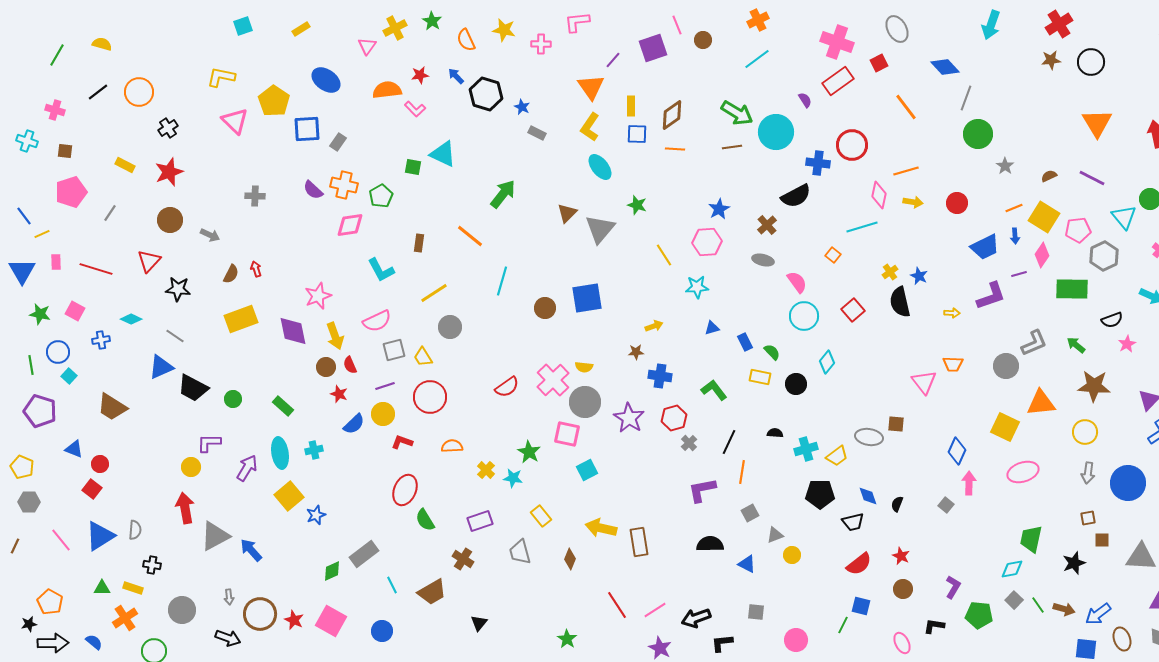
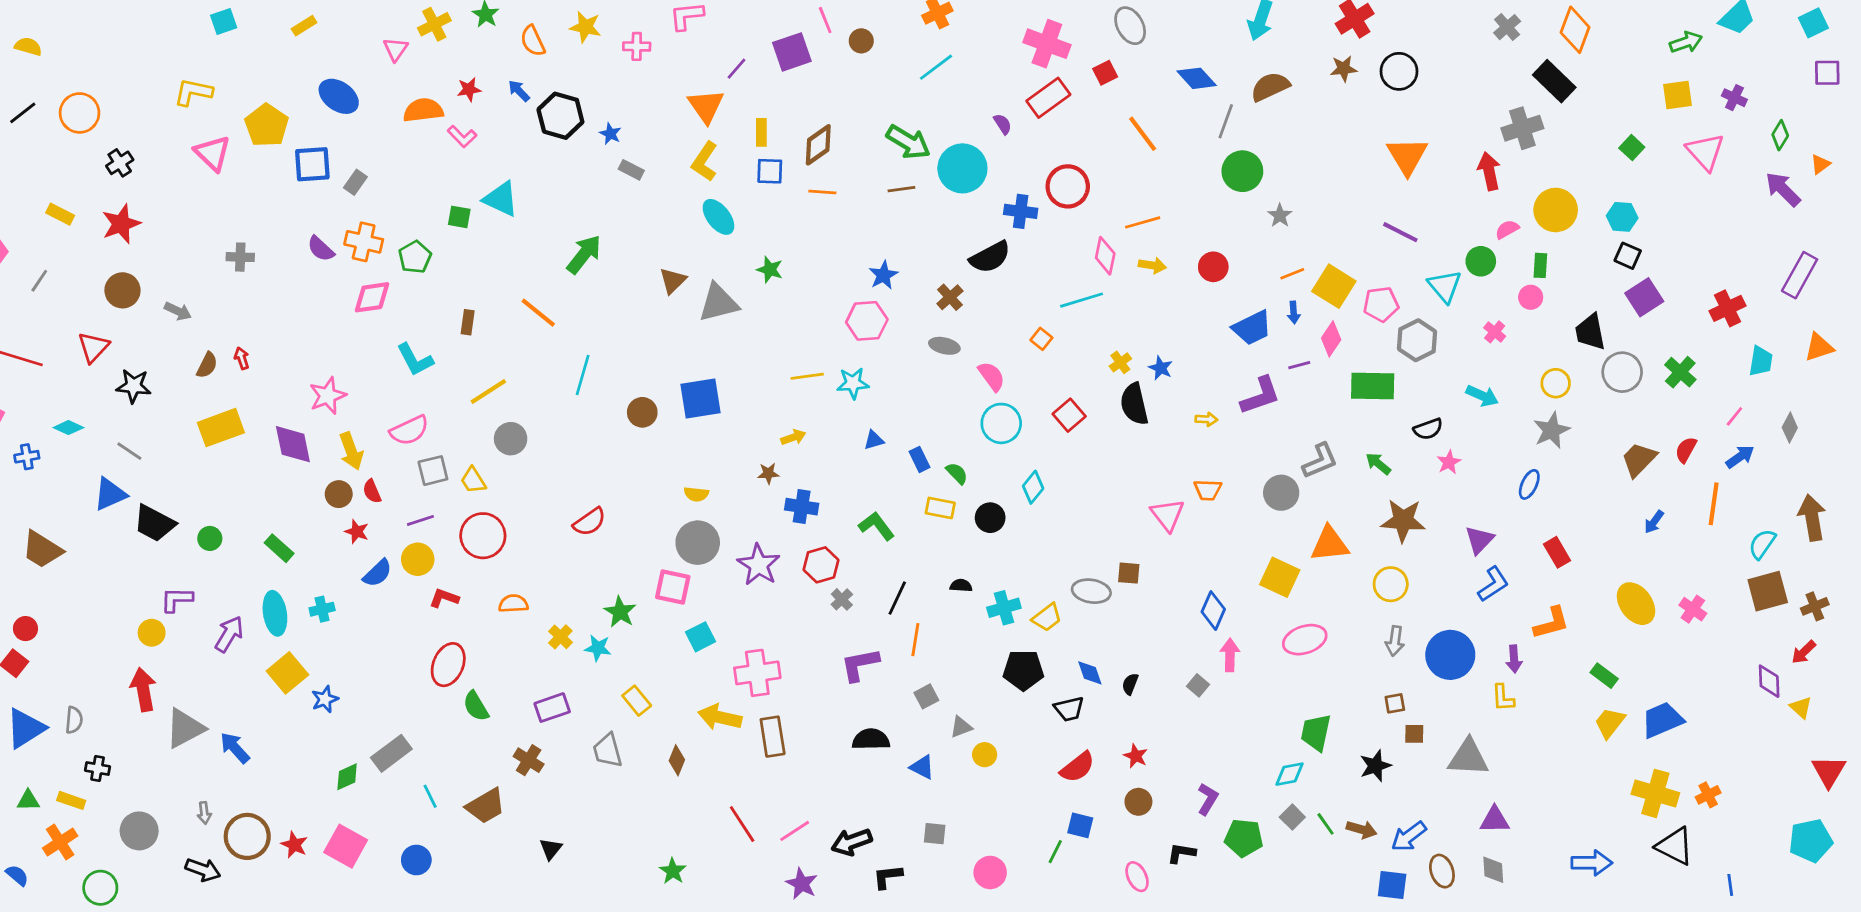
brown semicircle: (1049, 176) -> (1270, 87), moved, size x1.8
gray triangle: (600, 229) -> (718, 303), turned 36
yellow line: (664, 255) -> (807, 376), moved, turned -65
pink cross: (553, 380) -> (757, 673), moved, turned 36

